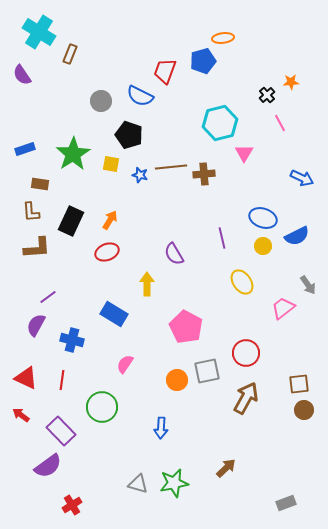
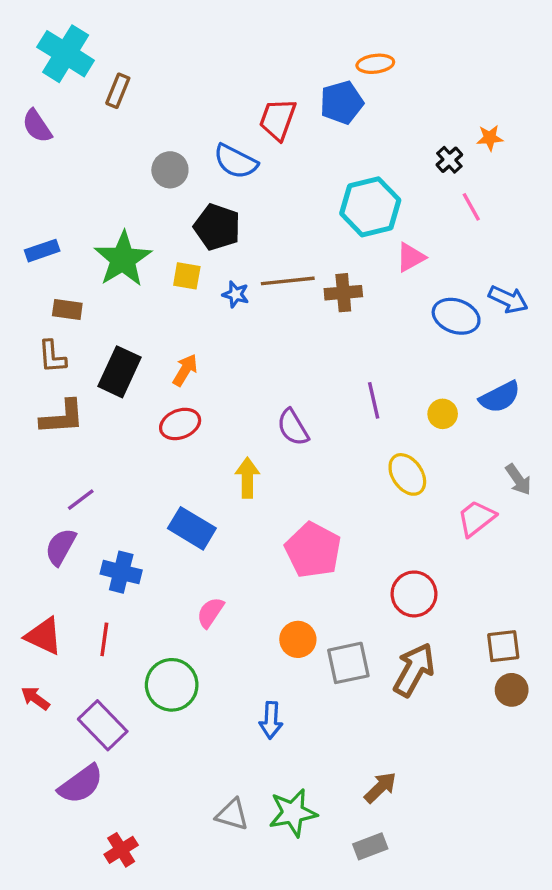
pink triangle: (244, 153) -> (411, 257), turned 30
blue ellipse: (263, 218) -> (456, 316), moved
gray square: (207, 371) -> (348, 663), moved
gray rectangle: (286, 503) -> (370, 846), moved

